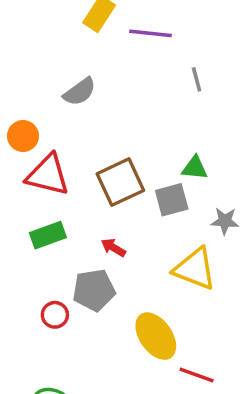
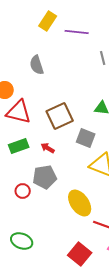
gray semicircle: (80, 92) -> (37, 65), turned 108
gray square: (172, 200) -> (86, 138), moved, turned 36
red arrow: (113, 248) -> (48, 148), moved

